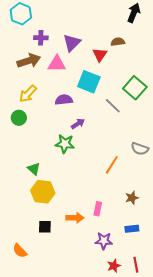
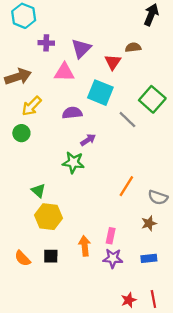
brown arrow: (29, 61) -> (18, 77), moved
gray semicircle: (140, 149) -> (158, 197), moved
orange arrow: (75, 218) -> (85, 246), turned -96
purple star: (104, 241) -> (113, 258), moved
orange semicircle: (20, 251) -> (23, 258), moved

